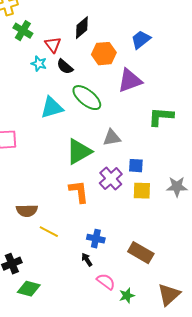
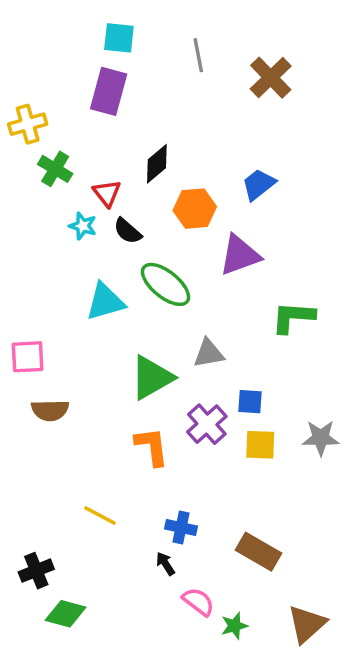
brown semicircle: (27, 211) -> (50, 410), moved

